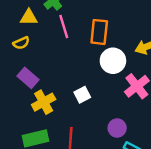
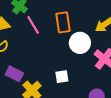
white square: (82, 95) -> (62, 77), turned 32

